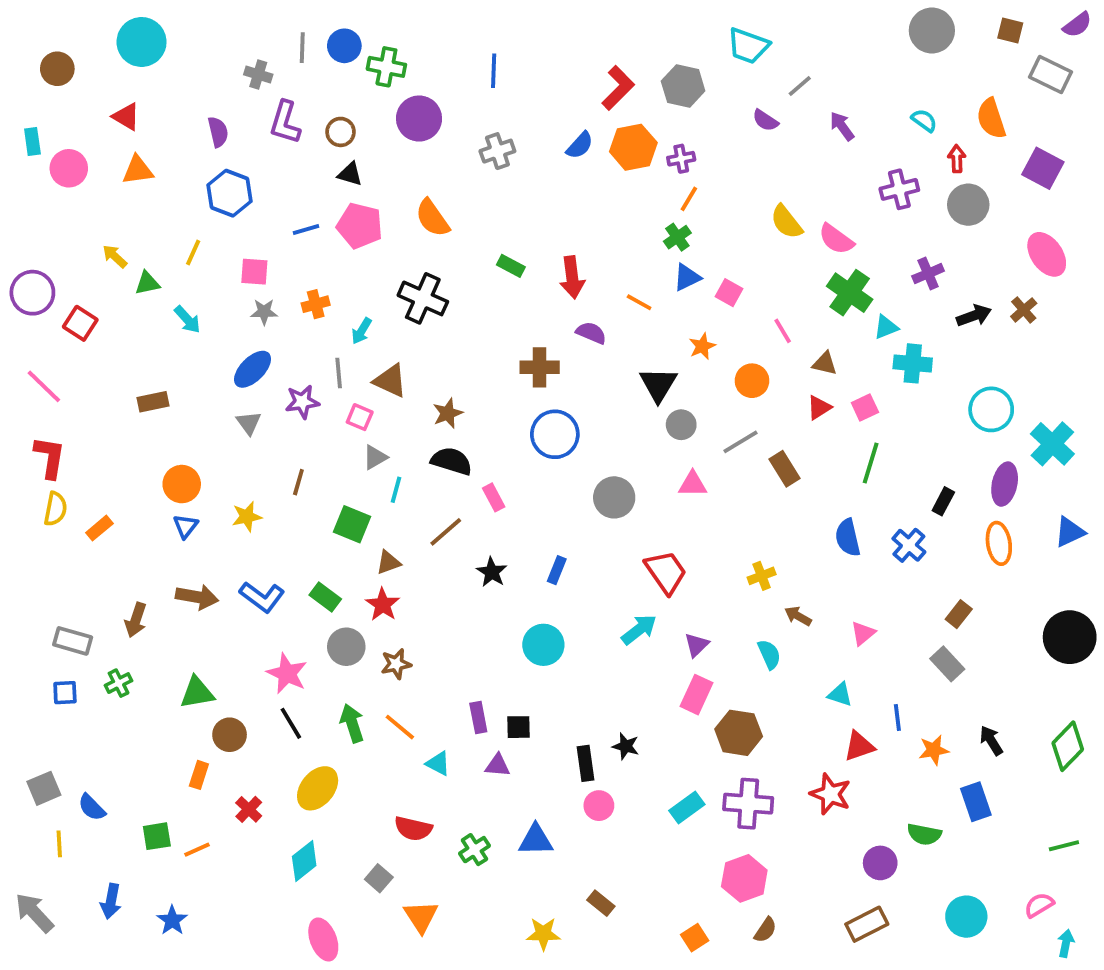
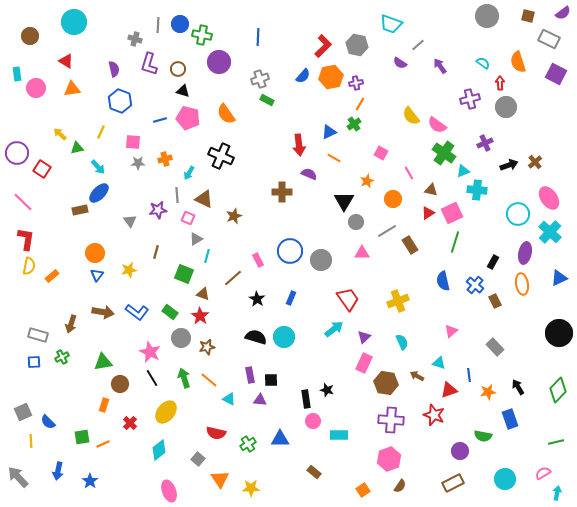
purple square: (1043, 168) -> (556, 74), moved
pink ellipse: (1047, 254) -> (549, 198), moved
green rectangle: (511, 266) -> (267, 100), moved
blue triangle: (687, 277) -> (329, 132), moved
blue ellipse: (253, 369) -> (99, 193), moved
pink square: (865, 407) -> (452, 213), size x1.5
blue circle: (555, 434) -> (290, 251), moved
black semicircle: (452, 461) -> (256, 337), moved
brown triangle: (388, 563) -> (203, 294), turned 40
yellow cross: (762, 576) -> (398, 301), size x1.5
brown rectangle: (959, 614) -> (495, 301), moved, turned -64
brown arrow: (798, 616) -> (417, 376), moved
cyan rectangle: (687, 807) -> (339, 435), moved, turned 36
yellow star: (543, 934) -> (251, 488), moved

